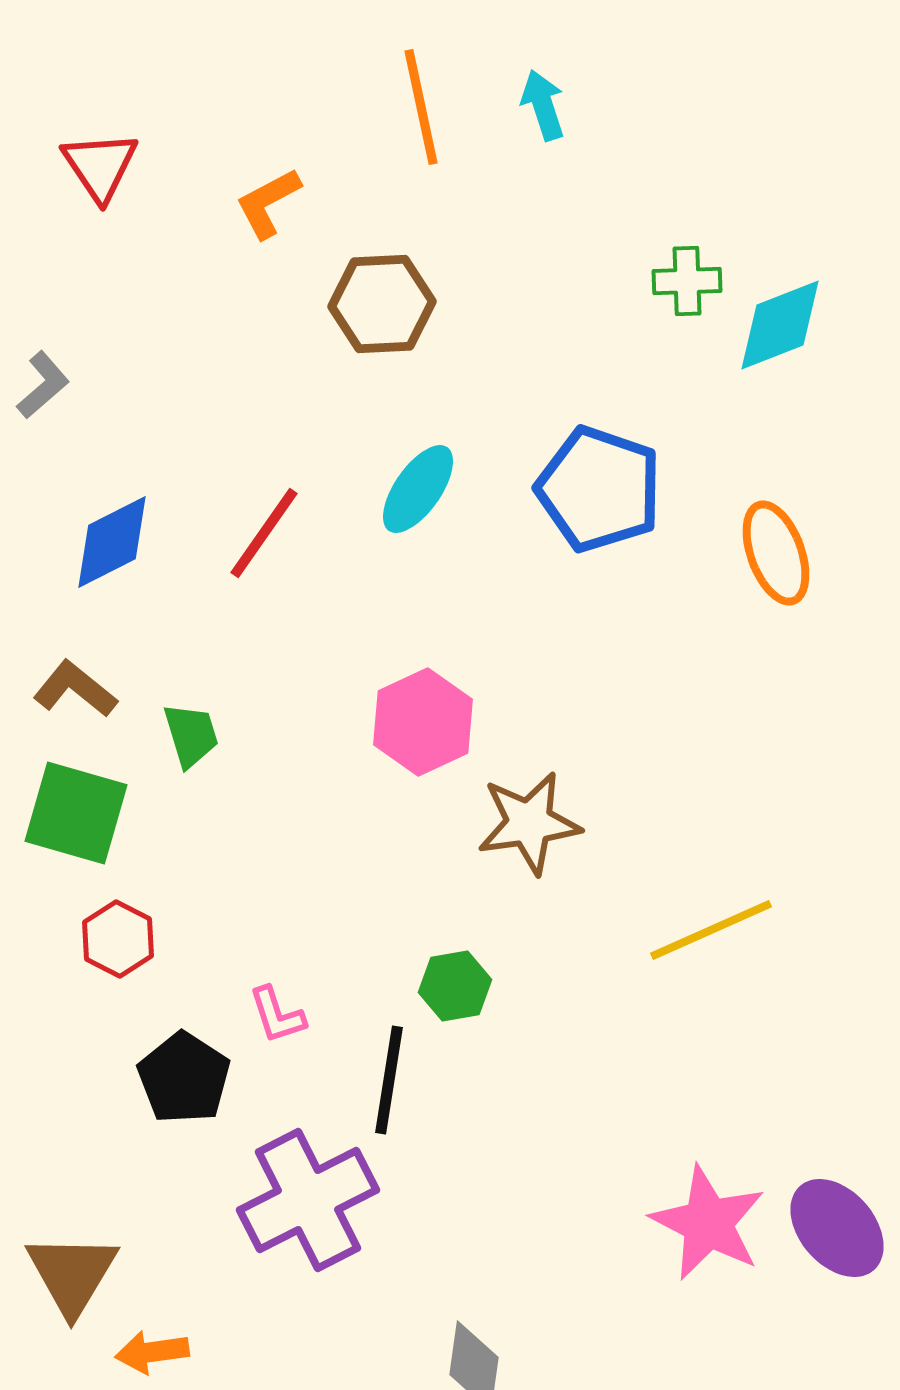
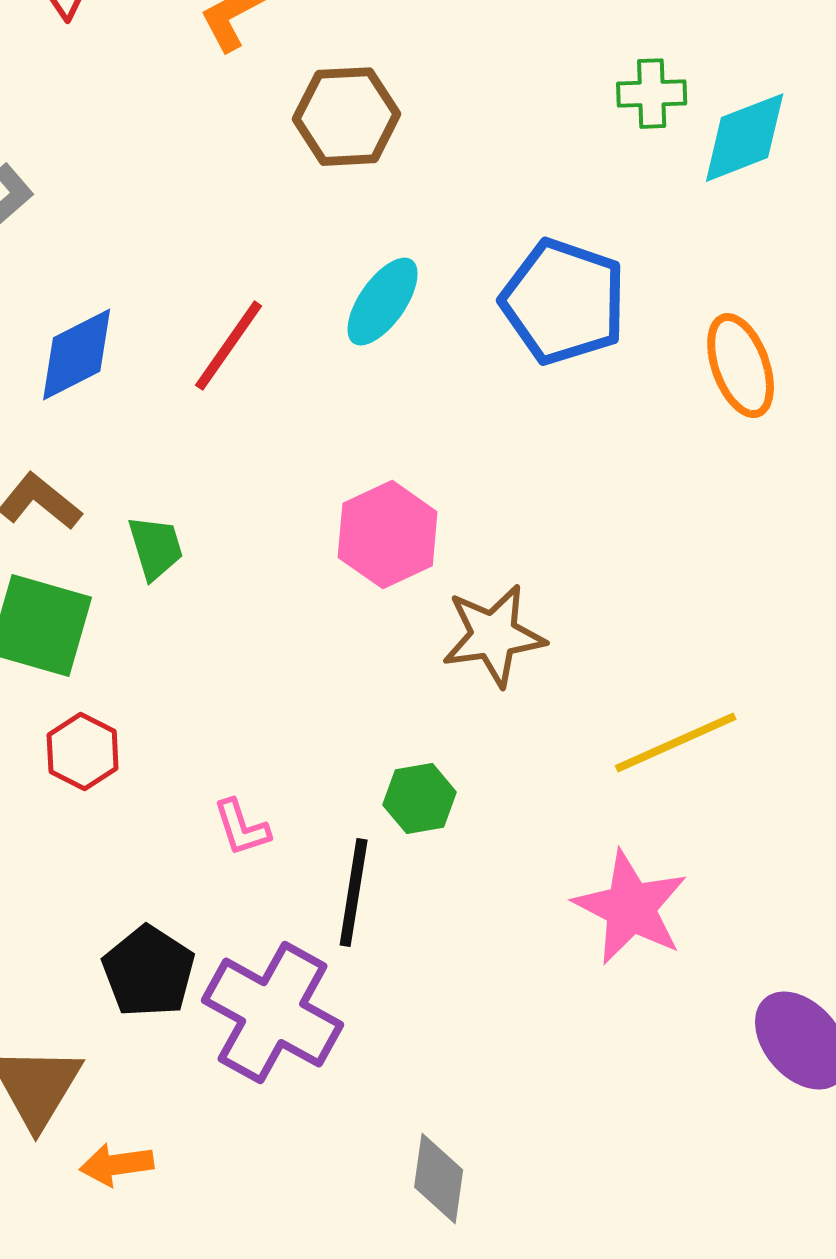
black pentagon: (184, 1078) -> (149, 972), moved
purple cross: (308, 1200) -> (273, 1013), turned -34
pink star: (708, 1223) -> (631, 908), moved

